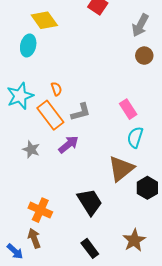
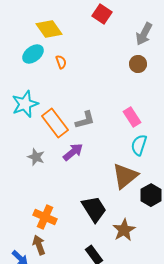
cyan ellipse: (28, 45) -> (33, 54), turned 40
brown circle: (144, 56) -> (138, 64), moved
orange semicircle: (56, 89) -> (61, 62), moved
brown star: (134, 240) -> (124, 230), moved

